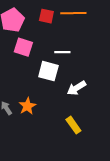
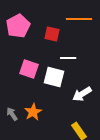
red square: (46, 16) -> (52, 34), moved
pink square: (23, 47) -> (29, 69), moved

